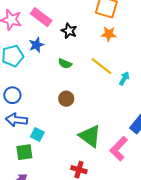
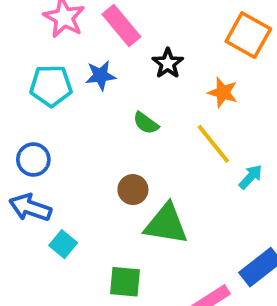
orange star: (109, 34) -> (223, 92), moved
green triangle: (90, 136) -> (166, 224), moved, turned -40
green square: (24, 152) -> (125, 282), moved

